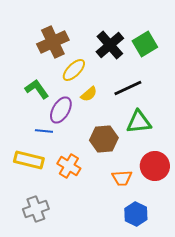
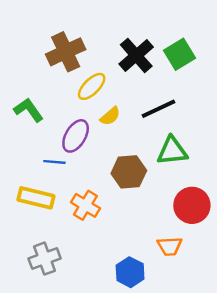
green L-shape: (37, 89) -> (28, 110), moved
orange trapezoid: (122, 178) -> (170, 246), moved
blue hexagon: (136, 214) -> (130, 272), moved

